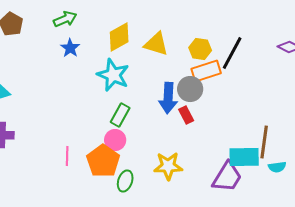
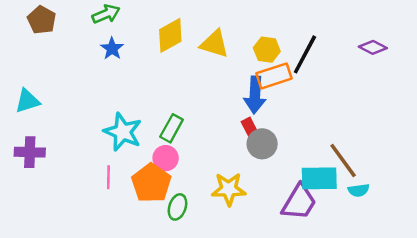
cyan star: (113, 75) -> (123, 132), moved
gray circle: (190, 89) -> (262, 144), moved
blue arrow: (168, 98) -> (255, 95), moved
brown line: (264, 142) -> (343, 160), turned -44

